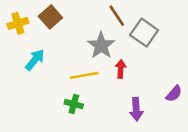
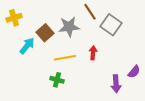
brown square: (50, 17) -> (45, 33), moved
gray star: (101, 46) -> (69, 27), moved, turned 30
purple arrow: (136, 109) -> (116, 84), moved

